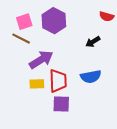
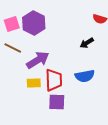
purple hexagon: (54, 21) -> (34, 23), moved
pink square: (24, 22) -> (12, 24), moved
brown line: (21, 39) -> (13, 48), moved

